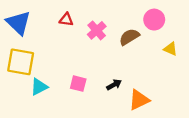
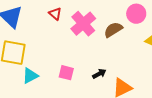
red triangle: (66, 20) -> (55, 14), turned 32
pink cross: (97, 30) -> (83, 24), size x1.4

